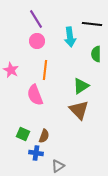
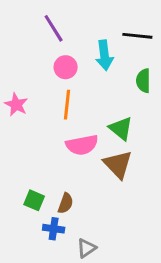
pink circle: (37, 41) -> (66, 67), moved
green triangle: (81, 86) -> (121, 129), turned -48
pink semicircle: (35, 95) -> (82, 145), moved, turned -80

